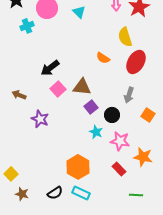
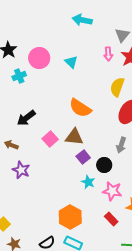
yellow semicircle: (125, 37) -> (117, 87), turned 36
orange semicircle: (103, 58) -> (80, 108), moved, size x1.6
black arrow: (50, 68) -> (26, 118), moved
purple star: (40, 119) -> (21, 170), moved

